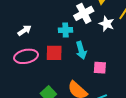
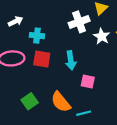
white arrow: (24, 30) -> (16, 21), moved
cyan cross: (65, 30) -> (37, 36), moved

